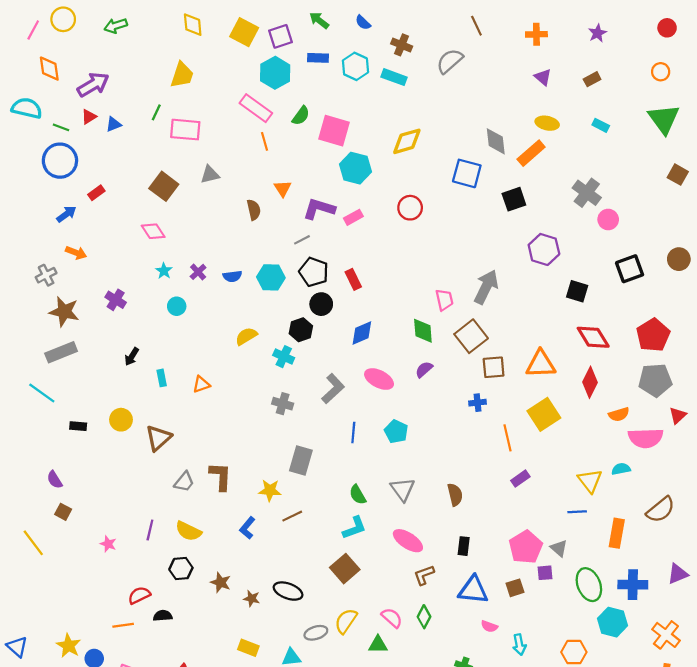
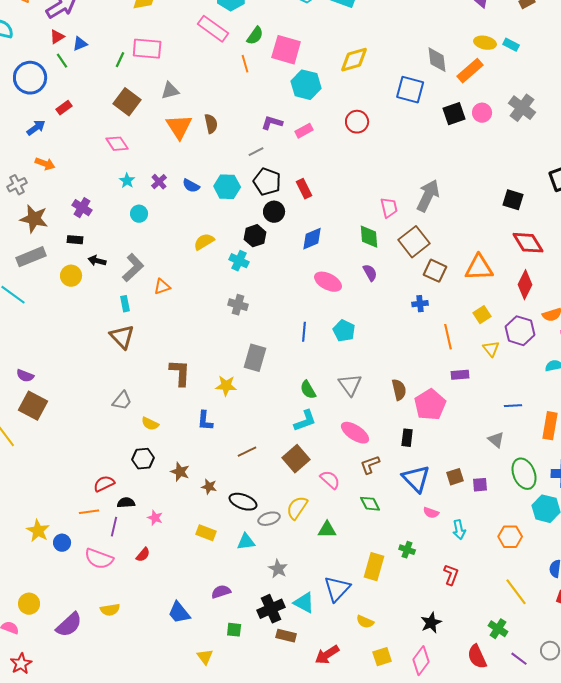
green line: (156, 112) -> (120, 60), moved
cyan rectangle: (601, 125) -> (511, 45), moved
green line: (61, 127) -> (62, 61), moved, turned 35
orange line: (264, 141) -> (245, 64), moved
orange triangle: (283, 188) -> (179, 127), moved, size x1.6
purple L-shape: (319, 209) -> (272, 123), size x0.7
pink circle: (608, 219) -> (482, 113), moved
purple hexagon: (544, 249) -> (520, 331), moved
blue semicircle: (232, 276) -> (191, 186), turned 36
black arrow: (132, 357) -> (97, 261), turned 72
brown square: (494, 367) -> (435, 271), turned 30
purple semicircle: (424, 369) -> (370, 273), turned 102
cyan rectangle: (162, 378) -> (125, 304), moved
gray L-shape: (333, 389) -> (133, 268), moved
yellow square: (544, 414) -> (482, 315), size x0.6
yellow circle: (121, 420) -> (71, 276), moved
black rectangle: (78, 426) -> (75, 240), moved
brown triangle: (158, 438) -> (122, 337), turned -32
purple rectangle: (520, 479) -> (460, 375), turned 30
purple semicircle: (55, 480) -> (25, 376), turned -36
yellow triangle: (590, 481) -> (491, 349), moved, size x0.7
gray trapezoid: (184, 482) -> (122, 401), moved
brown square: (63, 512) -> (33, 406), size x1.8
brown line: (292, 516) -> (247, 452), moved
blue L-shape: (247, 528) -> (205, 421), turned -35
purple line: (150, 530) -> (114, 527), moved
yellow semicircle: (188, 531) -> (150, 424), size x0.7
pink star: (108, 544) -> (155, 518), moved
pink pentagon: (526, 547) -> (430, 405), moved
purple square: (545, 573) -> (480, 485), moved
blue triangle: (473, 590) -> (416, 479), turned 40
black ellipse: (288, 591) -> (243, 502), moved
green diamond: (424, 617) -> (370, 504), turned -55
pink semicircle: (392, 618) -> (330, 480), moved

